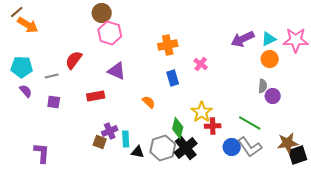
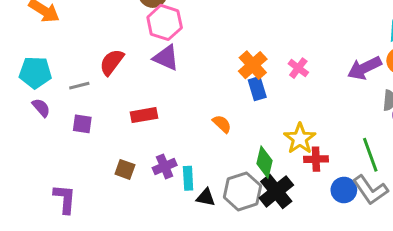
purple arrow: (243, 39) -> (364, 68), moved
orange cross: (168, 45) -> (253, 65), moved, turned -30
purple triangle: (117, 71) -> (166, 58), moved
green line: (250, 123) -> (370, 155), turned 40
brown square: (100, 142) -> (125, 169), moved

